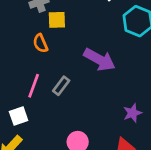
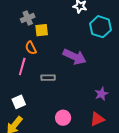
pink line: (34, 86) -> (22, 67), moved
gray rectangle: (61, 86) -> (48, 78), turned 56

